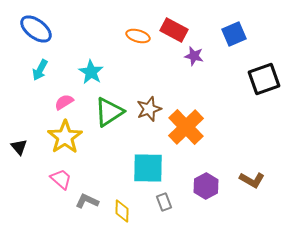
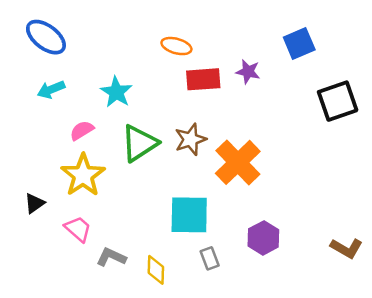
red rectangle: (174, 30) -> (203, 79), moved, turned -32
cyan arrow: (40, 70) -> (51, 90), turned 40
black triangle: (19, 147) -> (34, 203), moved, turned 36
brown L-shape: (252, 180) -> (347, 248), moved

